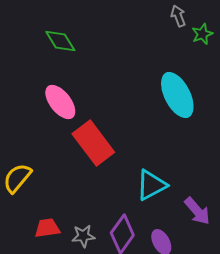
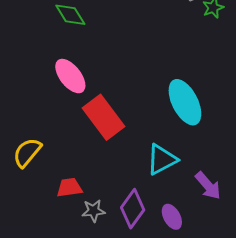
cyan ellipse: (177, 95) -> (185, 102), moved
red trapezoid: (47, 228) -> (69, 188), moved

